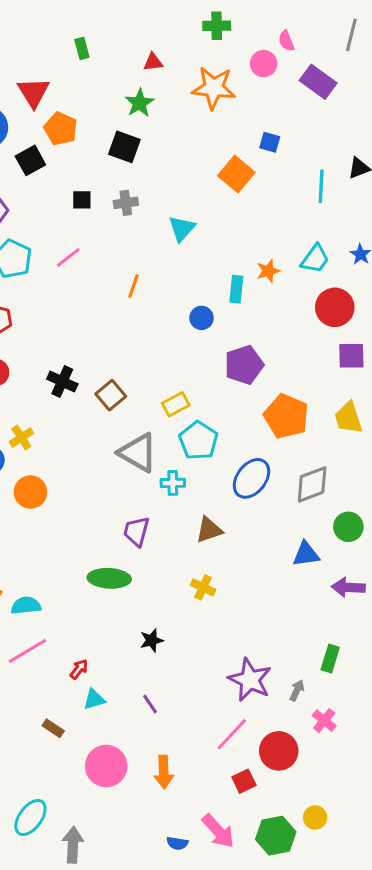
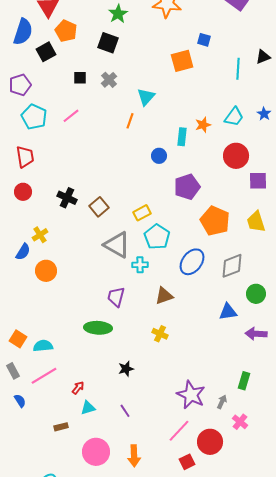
orange square: (236, 174) -> (182, 61), turned 35
gray cross: (126, 203) -> (109, 80), turned -35
orange line: (133, 286) -> (130, 121), moved
red circle: (335, 307) -> (236, 156), moved
brown rectangle: (53, 728) -> (61, 427), turned -48

